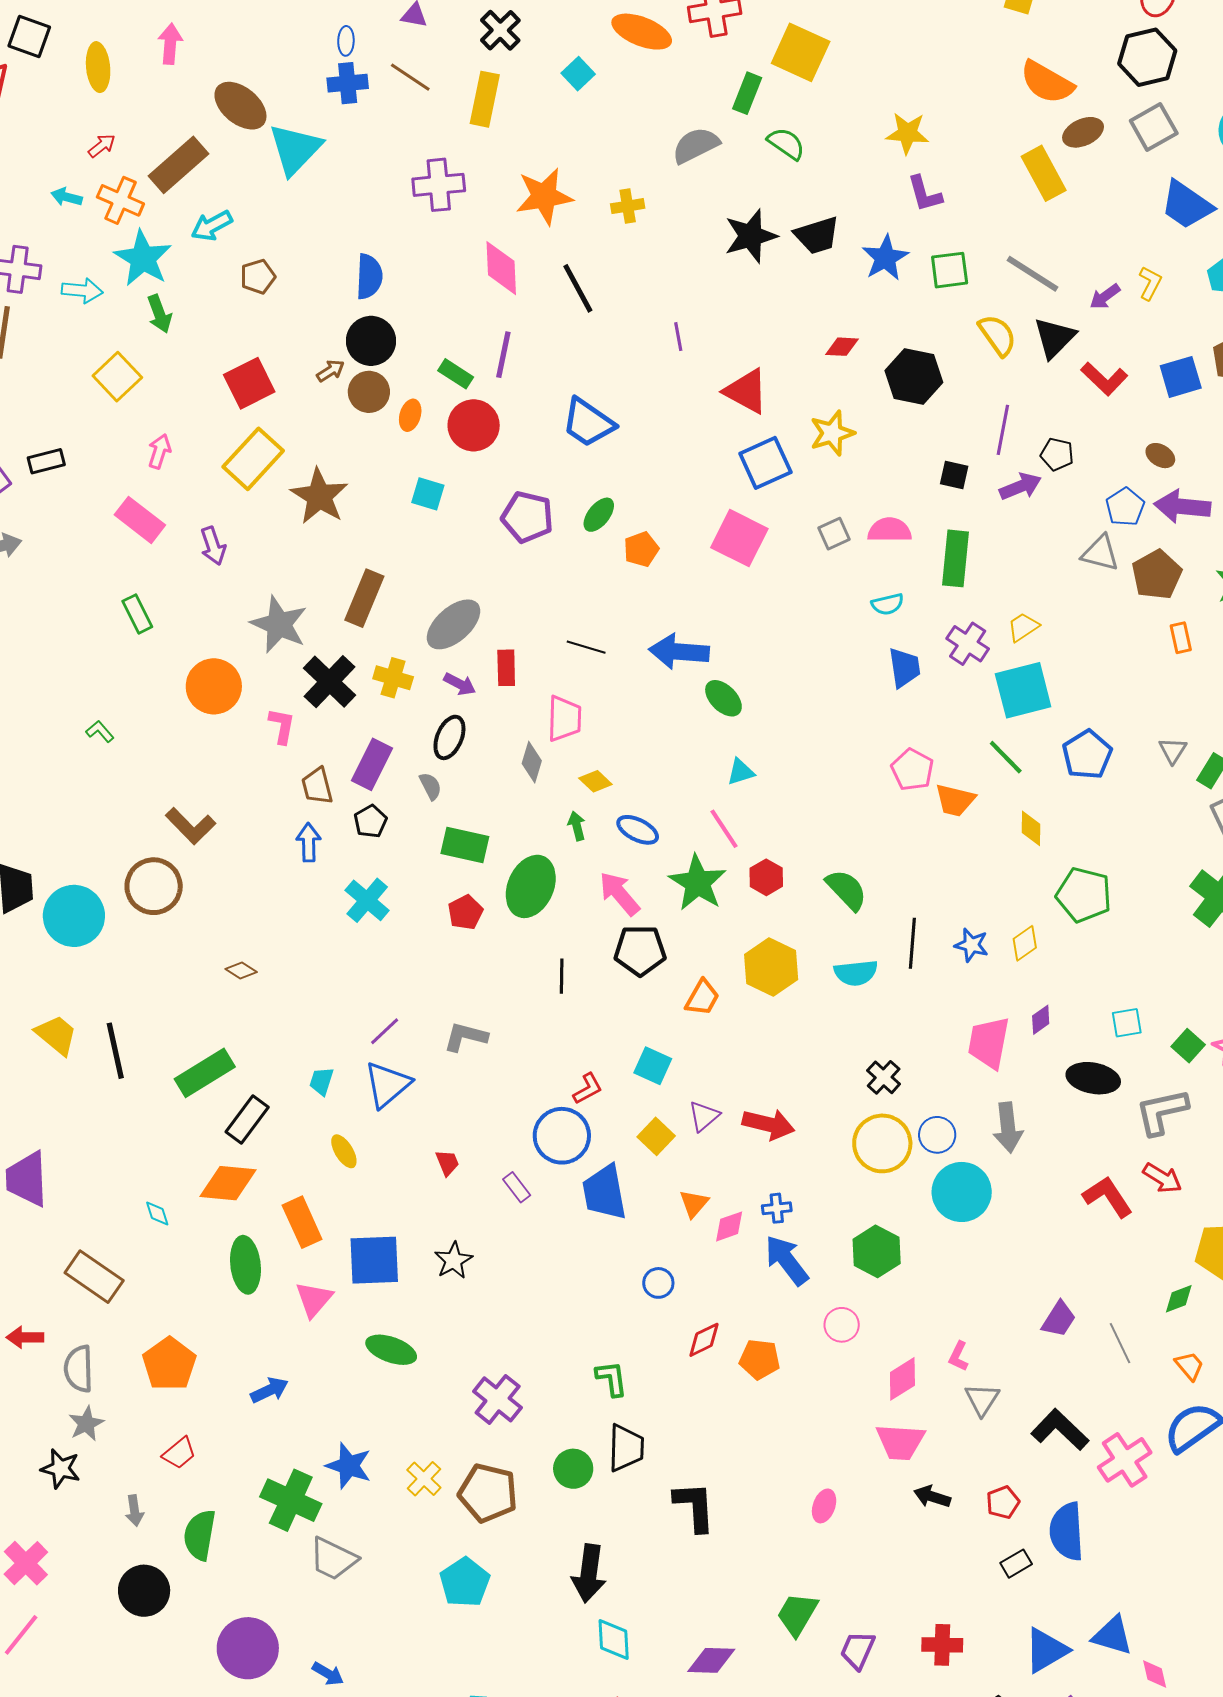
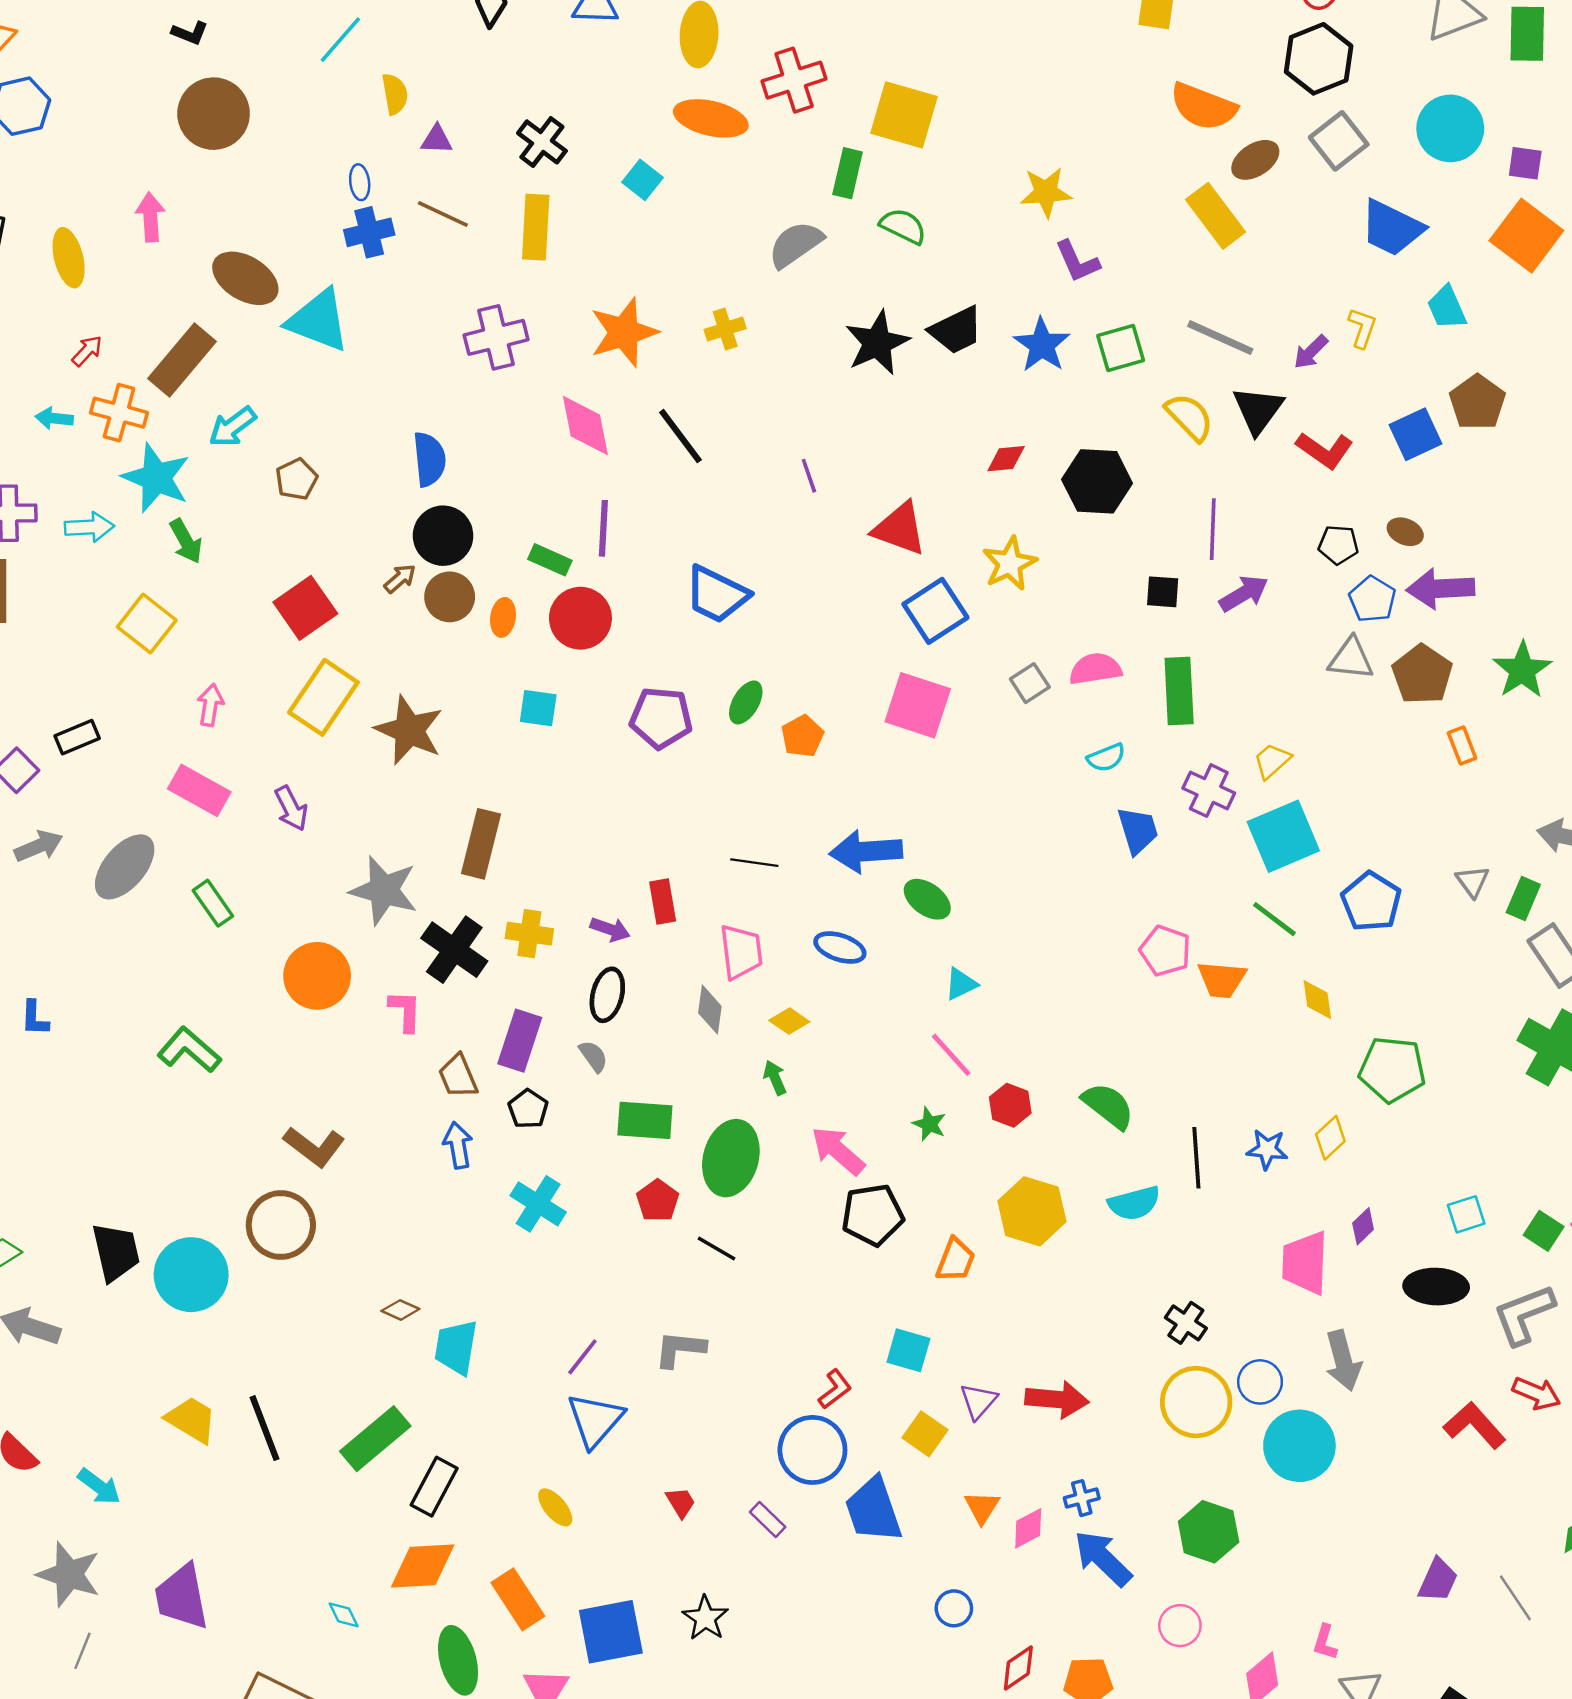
cyan triangle: (295, 149) -> (318, 320), turned -44
black pentagon: (1057, 454) -> (1338, 545), moved
gray ellipse: (454, 624) -> (125, 867), moved
green L-shape: (100, 731) -> (189, 1050), size x1.8
blue ellipse: (638, 830) -> (840, 948), moved
green star: (698, 883) -> (929, 1124), size x0.5
black line: (562, 976) -> (717, 1249), moved, turned -52
cyan trapezoid: (321, 1081) -> (456, 1347), moved, size x1.6

